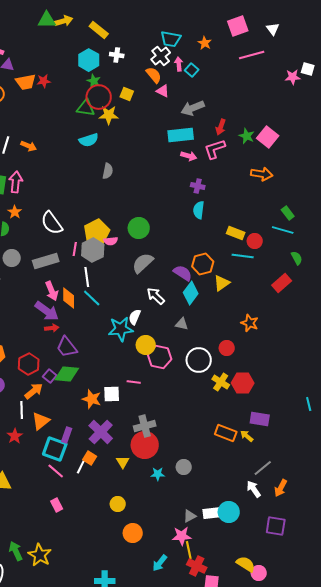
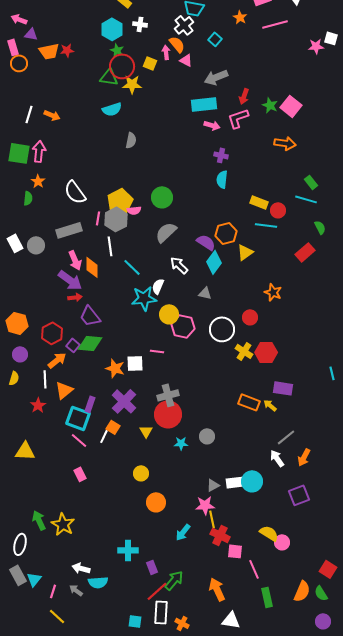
orange star: (205, 43) -> (240, 17), moved
pink arrow: (179, 64) -> (166, 52), moved
gray circle: (12, 258) -> (36, 245), moved
cyan line: (92, 298) -> (132, 267), moved
purple square: (276, 526) -> (299, 495), turned -30

